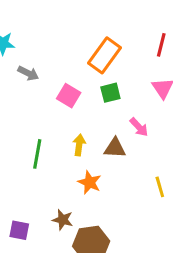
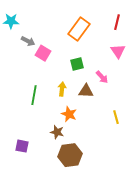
green square: (110, 93) -> (77, 64), moved
pink square: (69, 96) -> (43, 53), moved
brown star: (63, 220) -> (57, 132), moved

